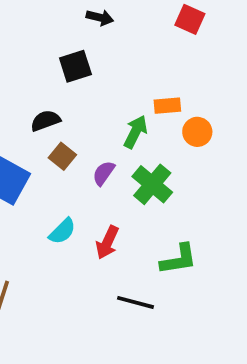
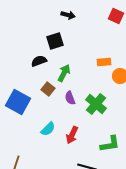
black semicircle: (45, 121) -> (39, 61), moved
green arrow: (135, 132) -> (64, 73), moved
purple semicircle: (104, 173) -> (70, 98), turned -56

